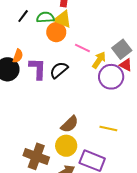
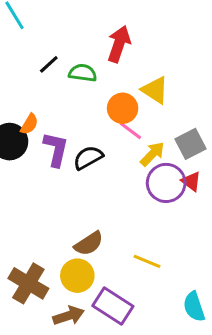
yellow triangle: (63, 19) -> (155, 90), moved
orange circle: (56, 32) -> (123, 108), moved
red triangle: (126, 65) -> (191, 181), moved

